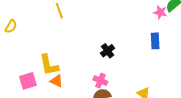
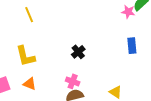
blue rectangle: (155, 41) -> (132, 46), moved
yellow L-shape: (49, 65) -> (25, 56), moved

